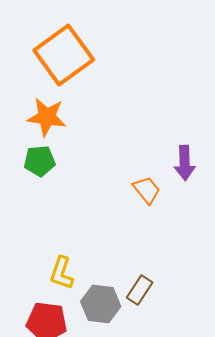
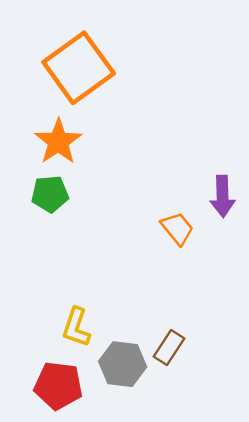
orange star: (47, 117) -> (58, 142), turned 30

